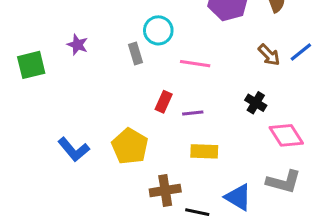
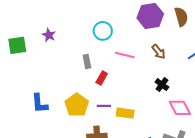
gray rectangle: (135, 54) -> (87, 62), moved
brown arrow: (269, 55) -> (159, 52), moved
purple line: (193, 113) -> (104, 106), moved
blue L-shape: (74, 150) -> (40, 103), turned 30

